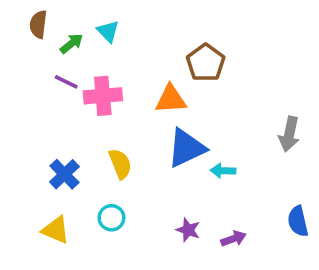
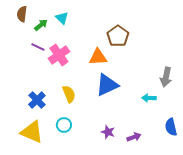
pink cross: (103, 96) -> (59, 55), turned -30
cyan arrow: (223, 171) -> (149, 98), moved
yellow triangle: (56, 230) -> (32, 132), size x1.4

